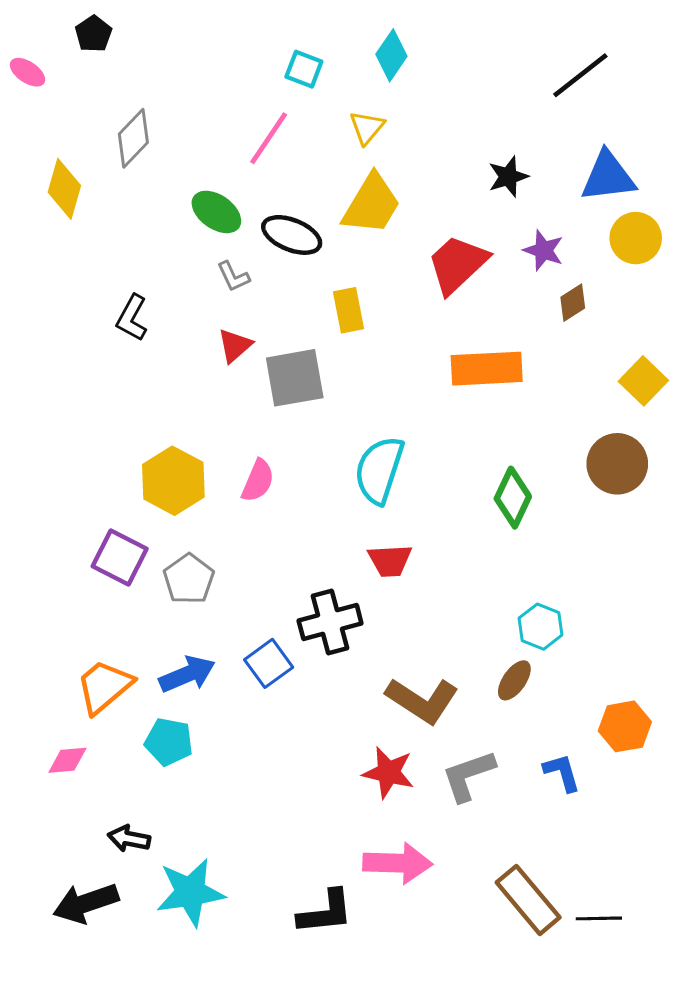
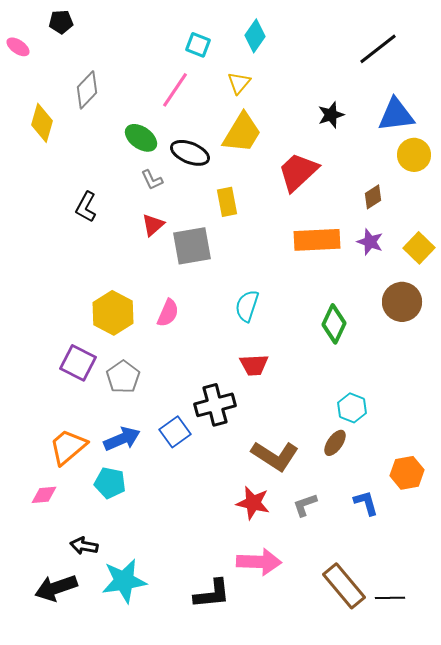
black pentagon: (94, 34) -> (61, 22), turned 30
purple star: (544, 250) -> (370, 242), moved
cyan semicircle: (379, 470) -> (247, 306), size x0.7
gray L-shape: (468, 776) -> (305, 505), size x0.7

